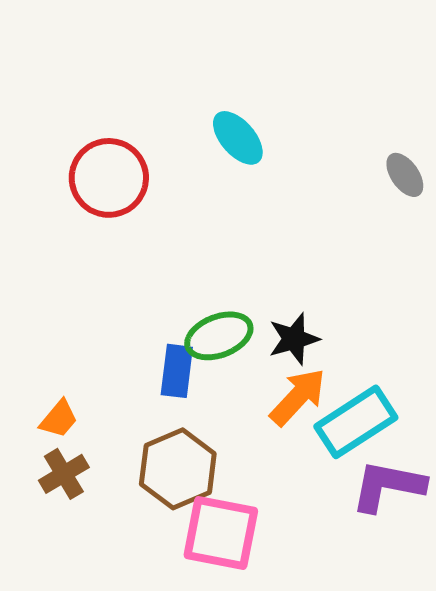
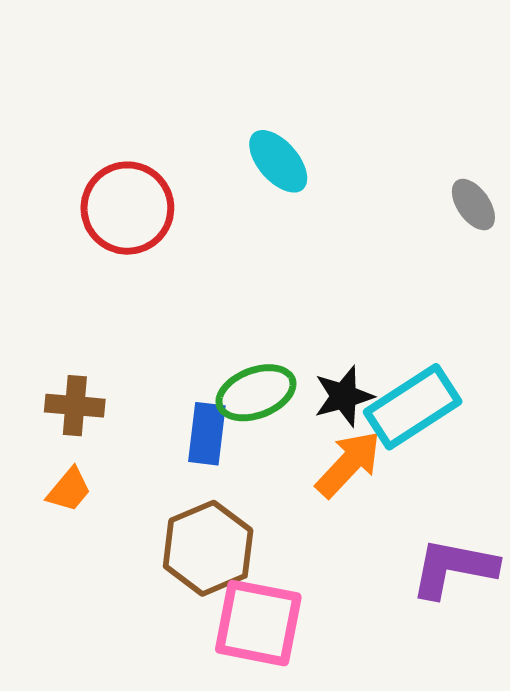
cyan rectangle: (356, 422) -> (413, 407), moved
brown cross: (64, 474) -> (75, 406), moved, turned 36

